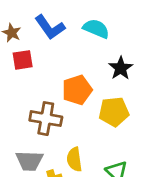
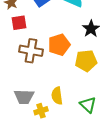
brown cross: (46, 119) -> (31, 51), moved

